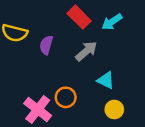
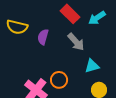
gray arrow: (86, 51) -> (76, 42), turned 90
cyan triangle: (106, 80) -> (92, 66), turned -42

